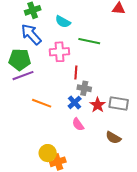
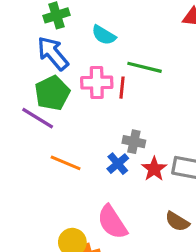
green pentagon: (20, 60) -> (52, 93), moved, turned -30
red line: (76, 72) -> (122, 88), moved
purple line: (23, 76) -> (38, 118), turned 50
pink semicircle: (78, 124) -> (112, 222), moved, size x1.6

